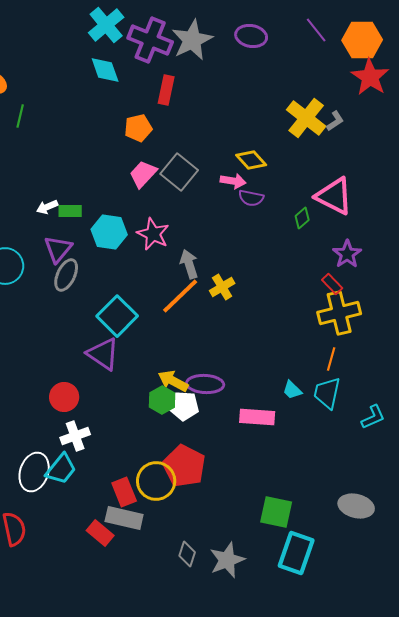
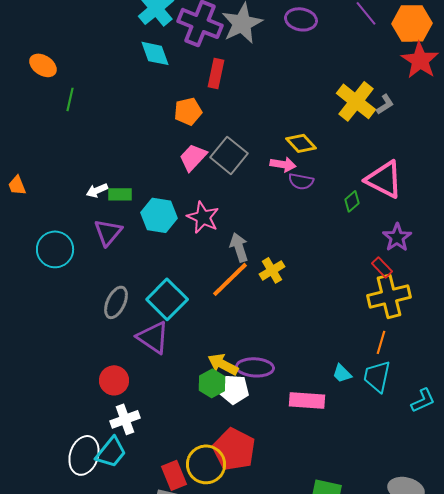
gray ellipse: (66, 275) -> (116, 302), moved

